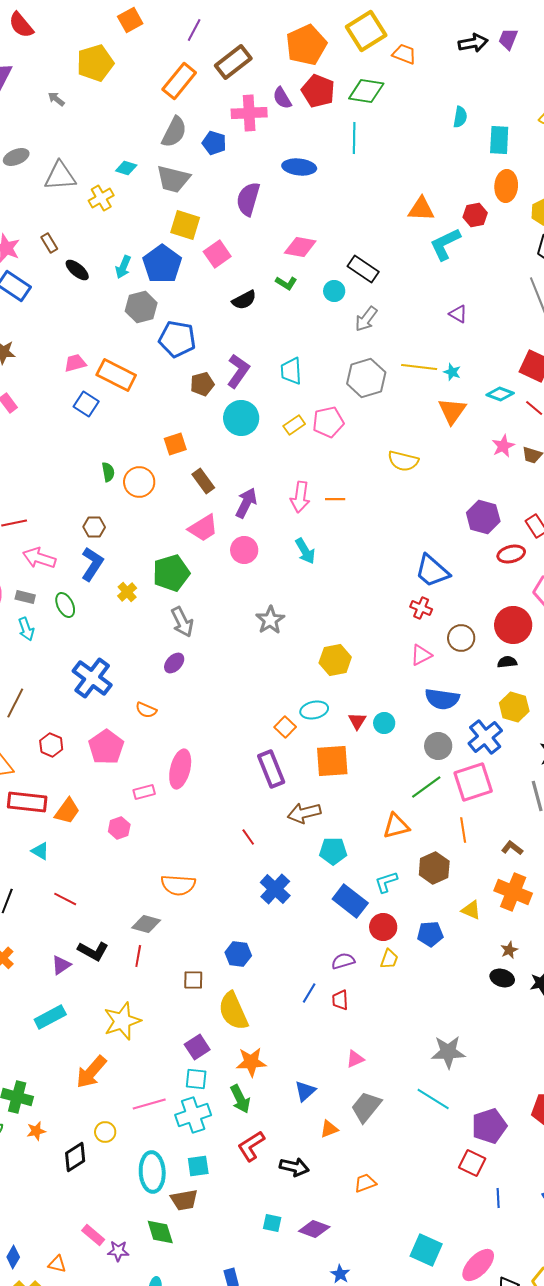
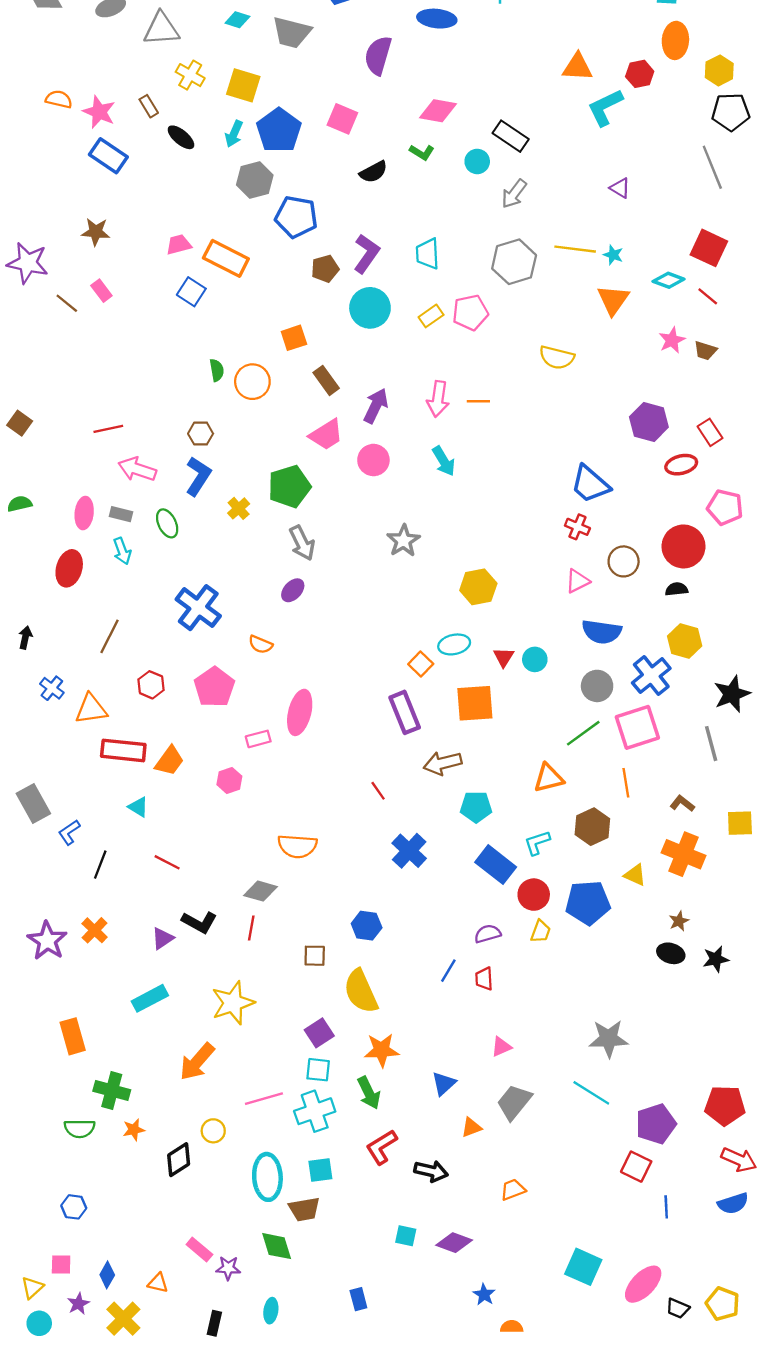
yellow cross: (101, 198) -> (190, 75), moved, turned -30
yellow square: (185, 225) -> (243, 85), moved
pink square: (217, 254) -> (342, 119), turned -32
blue pentagon: (430, 934) -> (588, 903), size x1.5

